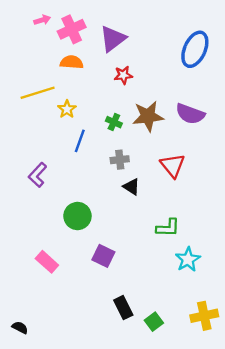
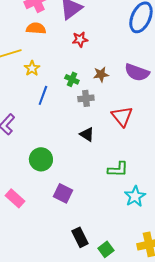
brown star: (148, 116) -> (101, 74), size x0.6
gray cross: (120, 160) -> (86, 98), moved

